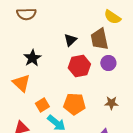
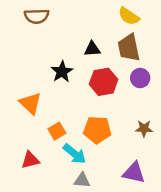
yellow semicircle: (112, 17) -> (129, 16), moved
black triangle: (70, 40) -> (92, 49), turned 40
black star: (32, 58) -> (62, 72), moved

